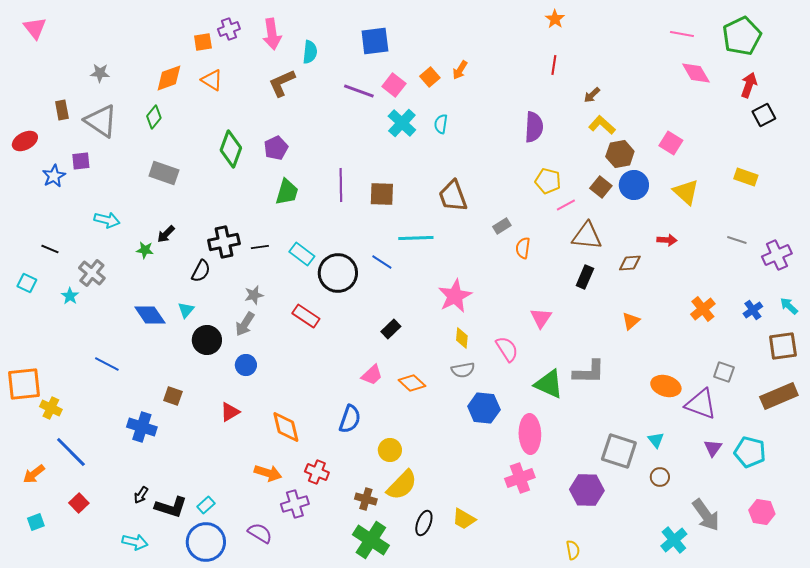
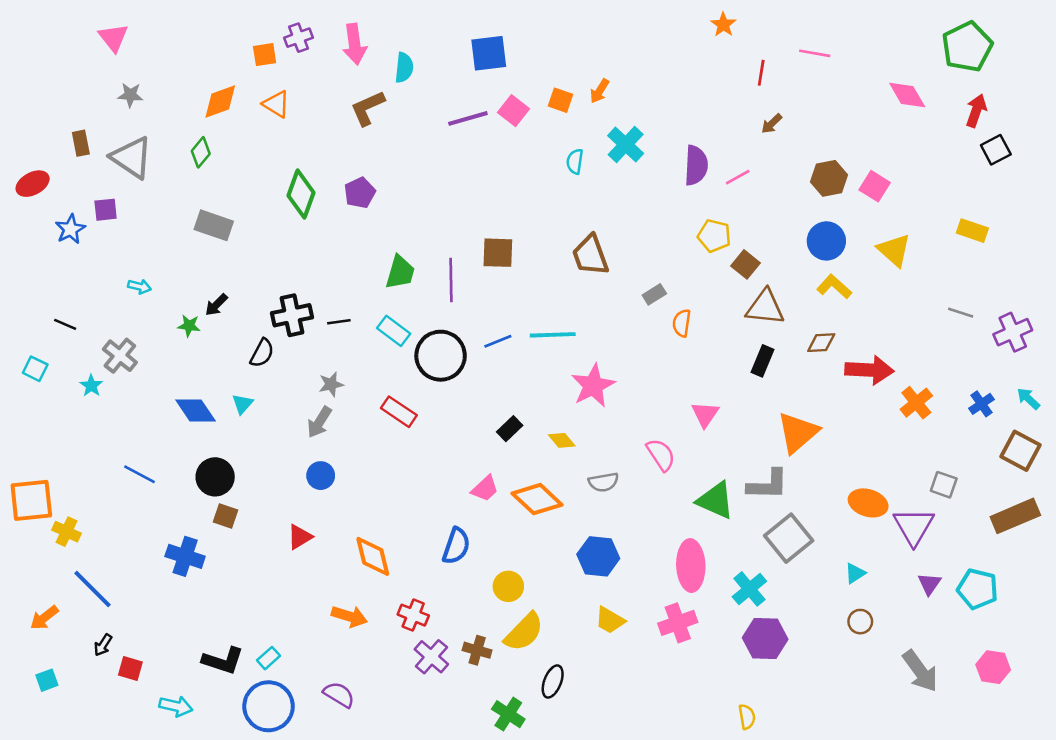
pink triangle: (35, 28) -> (113, 38), moved
pink line: (682, 34) -> (815, 53), moved
red line: (554, 65) -> (761, 73), moved
orange square: (430, 77) -> (560, 100), turned -30
purple line: (359, 91) -> (468, 118), turned -36
cyan cross: (402, 123) -> (626, 145), moved
yellow L-shape: (602, 125) -> (834, 287), moved
brown hexagon: (620, 154) -> (829, 178), moved
purple line: (341, 185) -> (451, 280), moved
brown square: (601, 187) -> (746, 264), moved
green trapezoid: (287, 192) -> (400, 272), moved
pink line: (566, 205) -> (738, 177), moved
cyan arrow: (107, 220) -> (139, 287), size x0.7
cyan line: (416, 238) -> (553, 335), moved
red arrow: (667, 240) -> (869, 370), moved, size x1.8
blue line: (382, 262) -> (498, 341), turned -55
orange triangle: (631, 321) -> (798, 433), moved, size x1.8
yellow diamond: (462, 338) -> (562, 440), moved, turned -45
black circle: (207, 340) -> (215, 477), moved
brown square: (783, 346) -> (1021, 451), turned 36
orange diamond: (412, 383) -> (537, 499), size x1.4
purple triangle: (701, 404) -> (914, 526), turned 40
blue hexagon: (484, 408) -> (598, 556), moved
cyan triangle: (656, 440) -> (855, 573), turned 36
gray square: (619, 451) -> (789, 538), moved, turned 33
black arrow: (141, 495) -> (103, 645), moved
red square: (79, 503) -> (130, 668), moved, turned -30
purple cross: (295, 504) -> (431, 657), moved, turned -32
yellow trapezoid: (464, 519) -> (610, 620), moved
green cross: (371, 540) -> (508, 714), moved, size x0.7
cyan cross: (674, 540) -> (749, 589), moved

